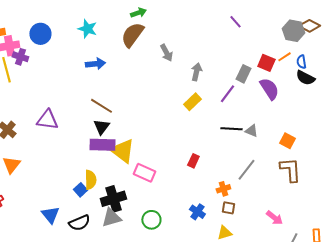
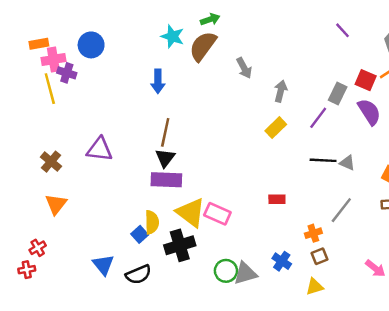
purple line: (235, 22) -> (343, 30), moved
cyan star: (87, 29) -> (172, 36), moved
blue arrow: (95, 64) -> (158, 81), turned 96
brown line: (101, 106) -> (165, 132), turned 70
yellow triangle: (122, 151) -> (191, 213), moved
red rectangle: (193, 161) -> (277, 199), turned 64
brown square: (228, 208) -> (319, 256), turned -32
gray triangle: (111, 218) -> (245, 273), moved

